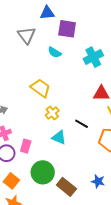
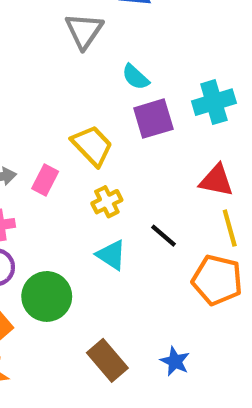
purple square: (67, 29) -> (153, 119), moved, turned -36
pink rectangle: (26, 146) -> (45, 180), moved
green circle: (43, 172) -> (47, 296), moved

